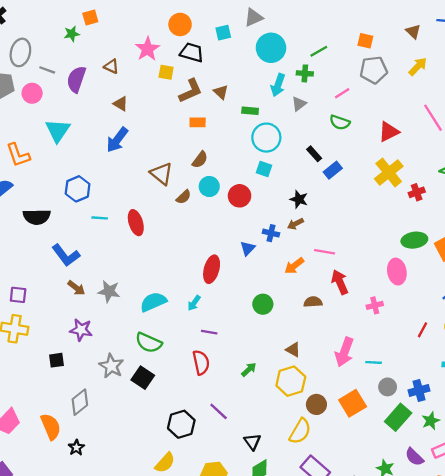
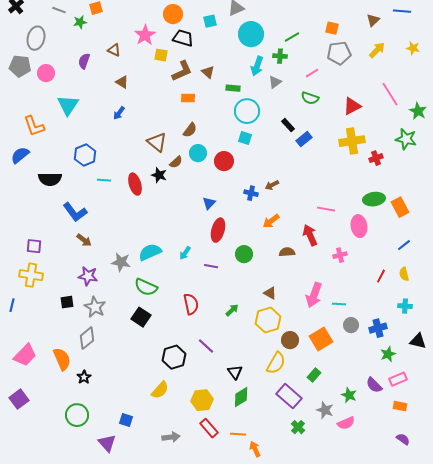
brown triangle: (413, 31) -> (373, 20), turned 32
gray line: (47, 70) -> (59, 10), moved
purple semicircle: (76, 79) -> (84, 61), size x0.7
blue arrow: (117, 140) -> (119, 113), size x0.6
yellow cross: (389, 172) -> (352, 141), turned 30
black star: (299, 199) -> (159, 175), moved
blue triangle: (248, 248) -> (209, 203), moved
pink line: (325, 252) -> (326, 209), moved
red ellipse: (212, 269) -> (218, 230), moved
gray star: (109, 291) -> (121, 262), moved
purple line: (209, 332) -> (211, 266), moved
gray star: (111, 366) -> (95, 307), moved
green rectangle: (398, 417) -> (314, 375), moved, size x0.6

